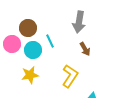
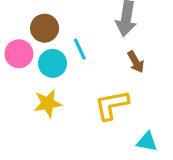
yellow L-shape: (70, 76) -> (112, 105), turned -135

